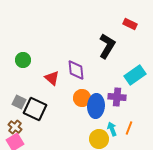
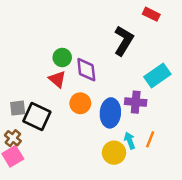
green circle: (23, 60) -> (62, 58), moved
orange circle: (82, 98) -> (80, 103), moved
gray square: (19, 102) -> (18, 108), turned -32

